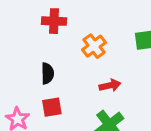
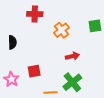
black semicircle: (48, 73) -> (12, 42), moved

